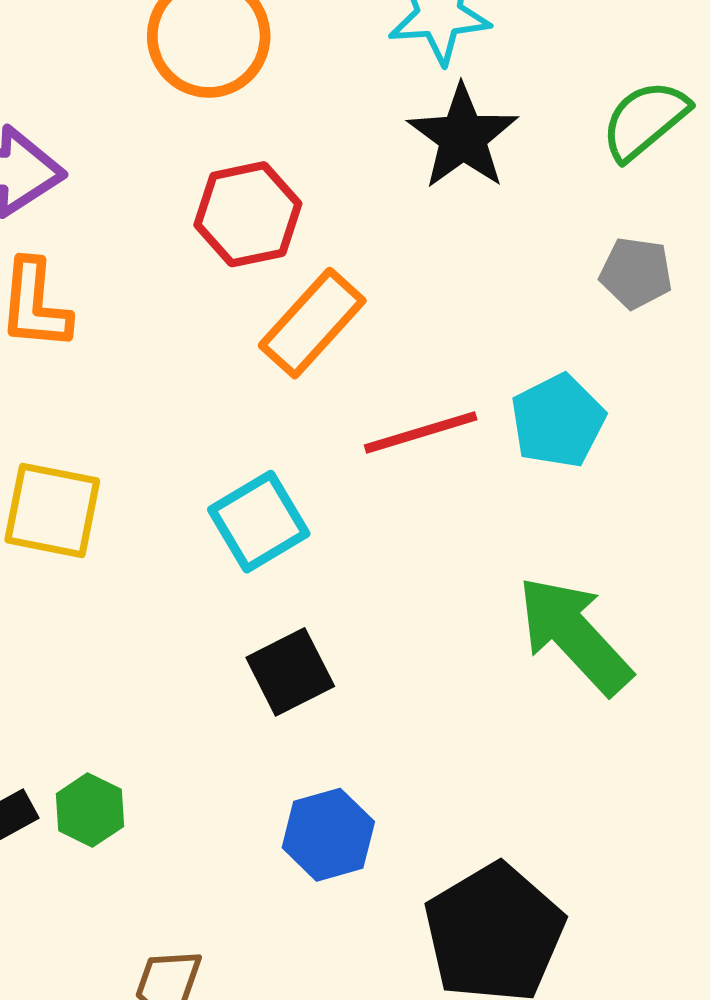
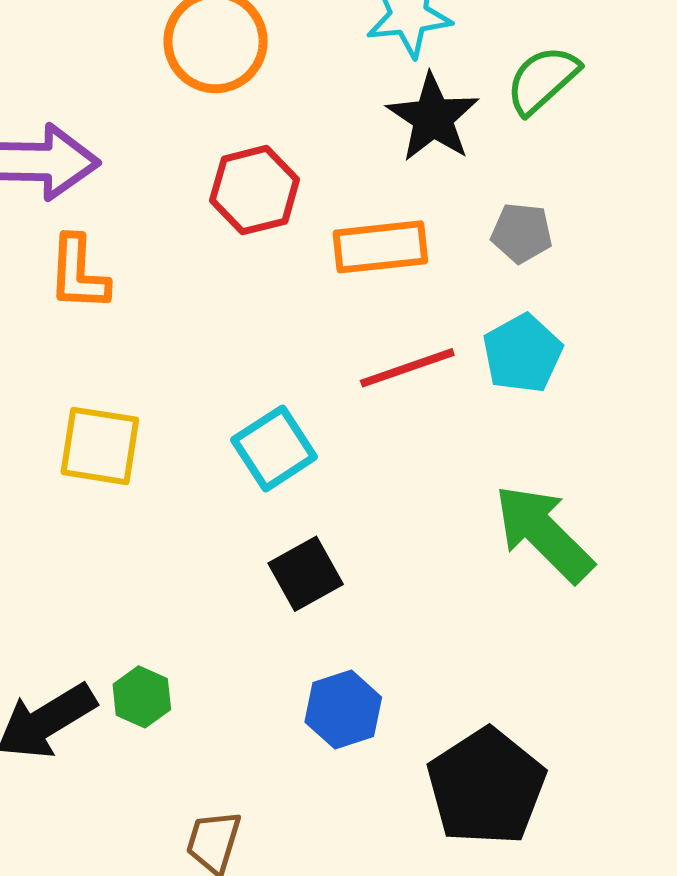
green semicircle: (645, 120) -> (542, 80), moved
gray pentagon: (636, 273) -> (522, 233), moved
orange rectangle: (312, 323) -> (380, 247), moved, turned 44

